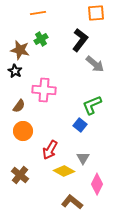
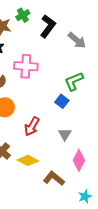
black L-shape: (80, 40) -> (48, 26), moved
yellow diamond: (64, 171) -> (28, 160), moved

